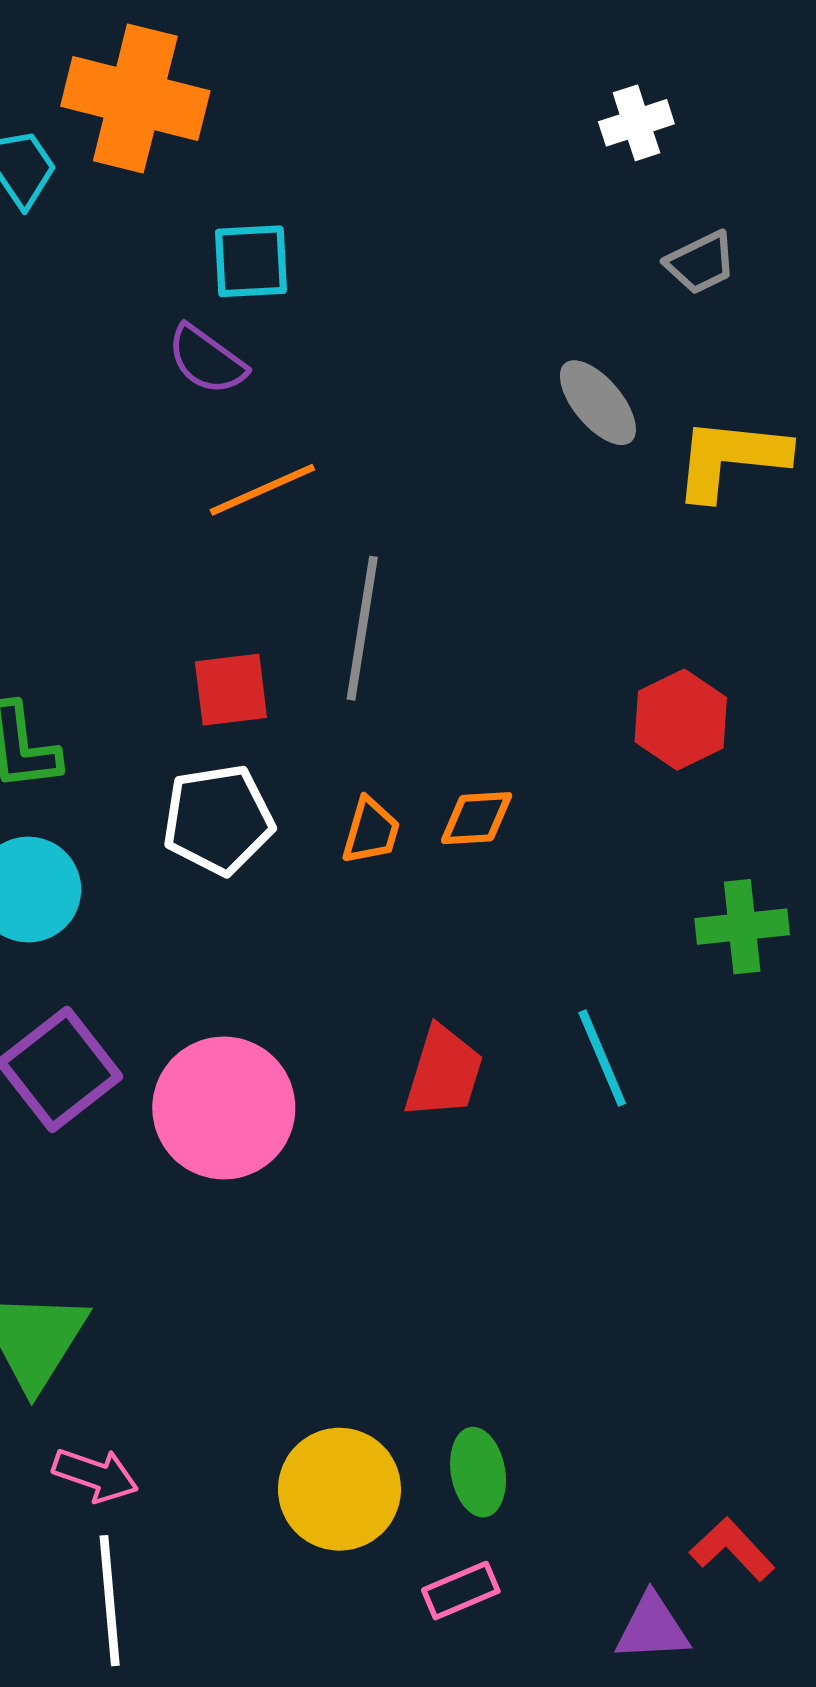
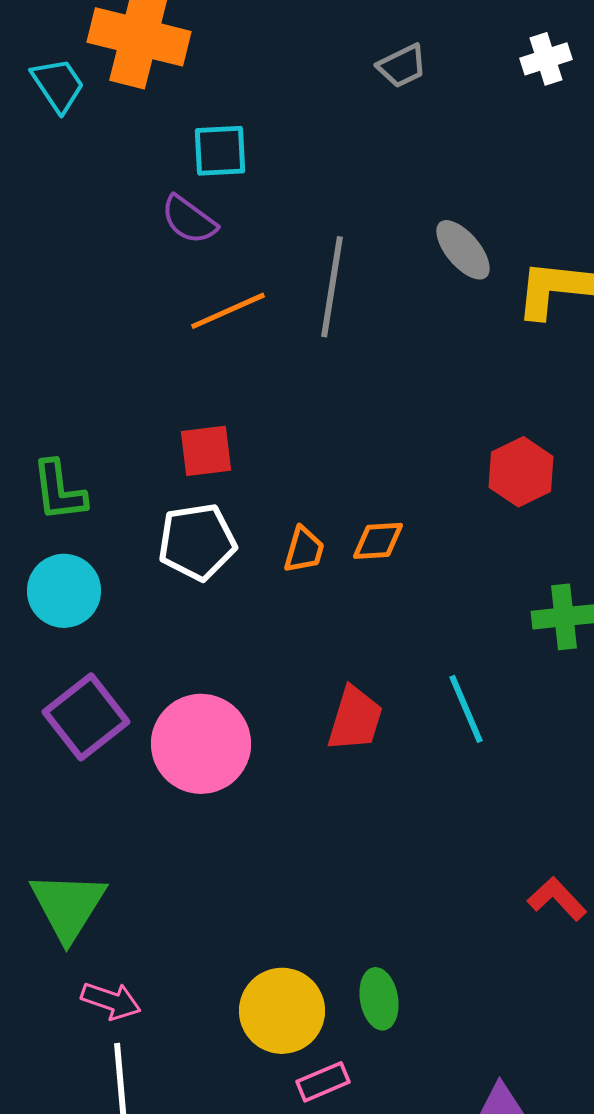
white cross: (636, 123) -> (546, 59), moved
gray trapezoid: (701, 263) -> (402, 66), moved
gray line: (362, 628) -> (332, 287), moved
red L-shape: (732, 1549) -> (557, 899), moved
pink rectangle: (461, 1591) -> (323, 1082), moved

